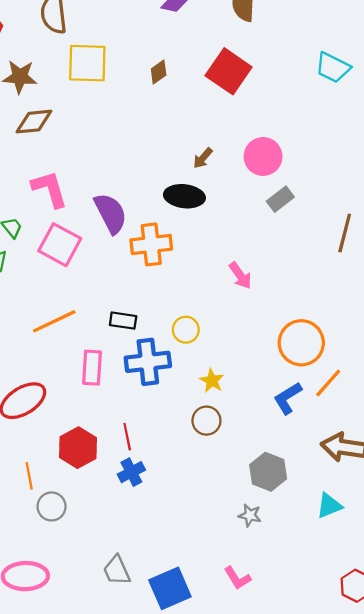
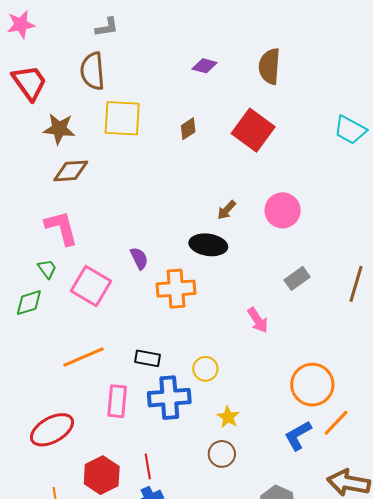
pink L-shape: (50, 189) -> (61, 228), moved
gray rectangle: (280, 199) -> (297, 278), moved
purple semicircle: (111, 213) -> (139, 258), size x0.6

